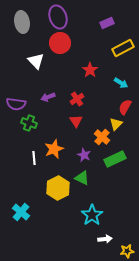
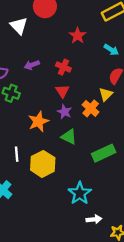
red cross: (77, 99) -> (63, 67), turned -32
purple star: (84, 155) -> (64, 112), moved
white line: (34, 158) -> (17, 154), moved
green rectangle: (115, 159) -> (104, 153), moved
green triangle: (82, 178) -> (69, 137), moved

